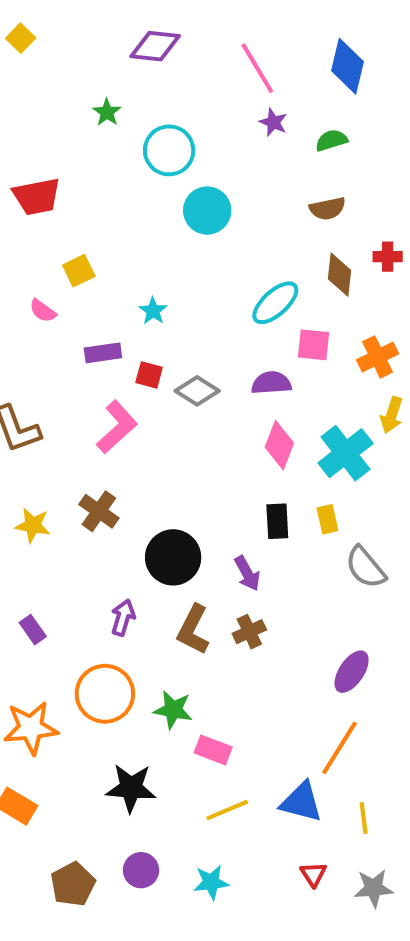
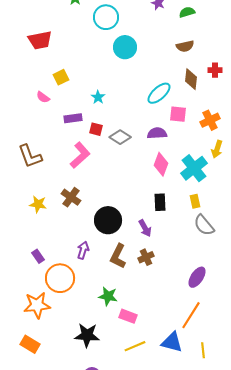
yellow rectangle: (327, 519) -> (195, 201), moved
orange circle: (105, 694) -> (60, 278), moved

